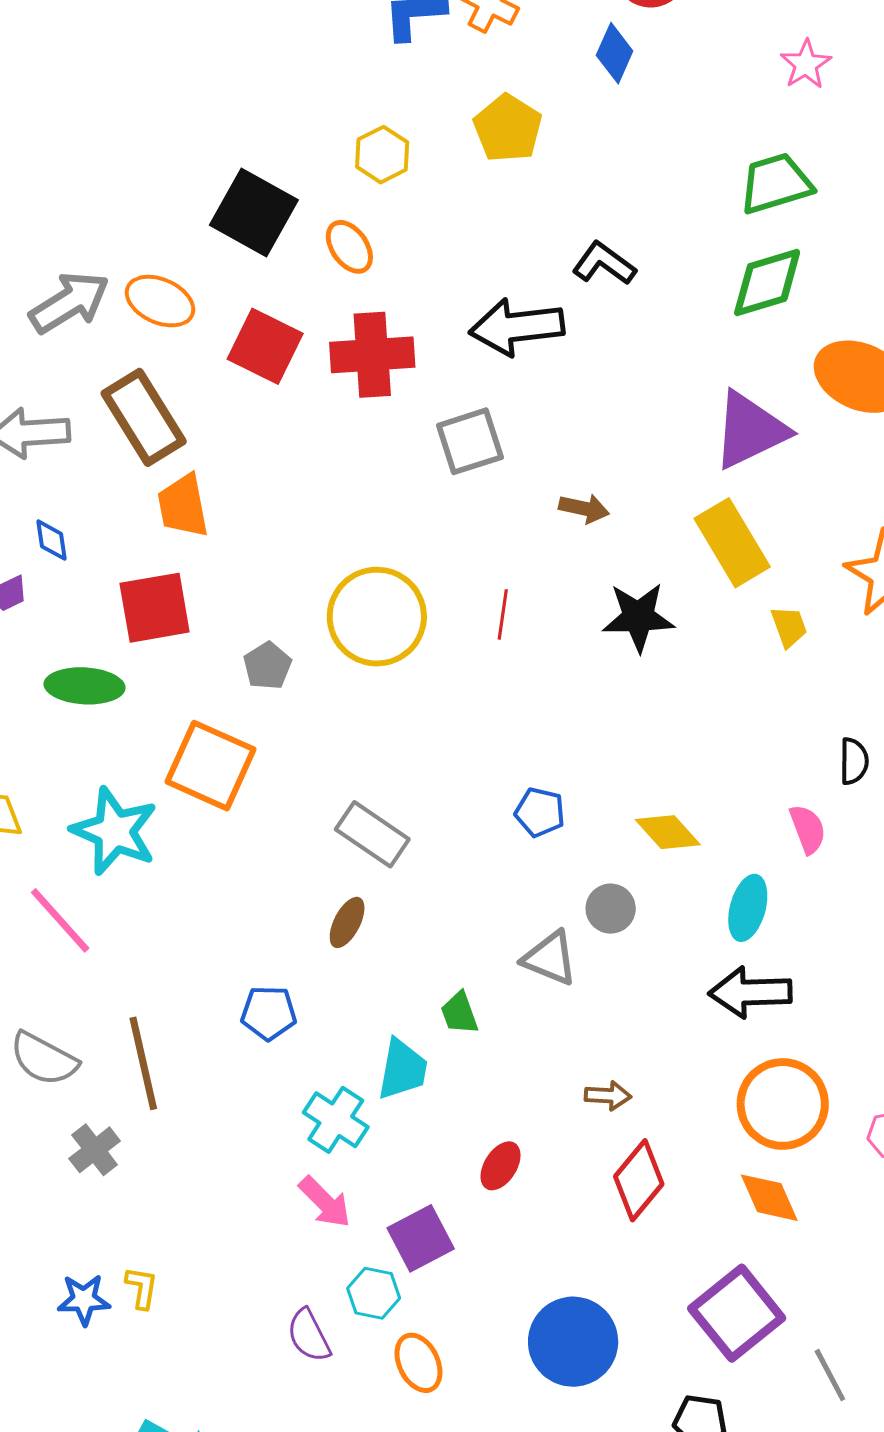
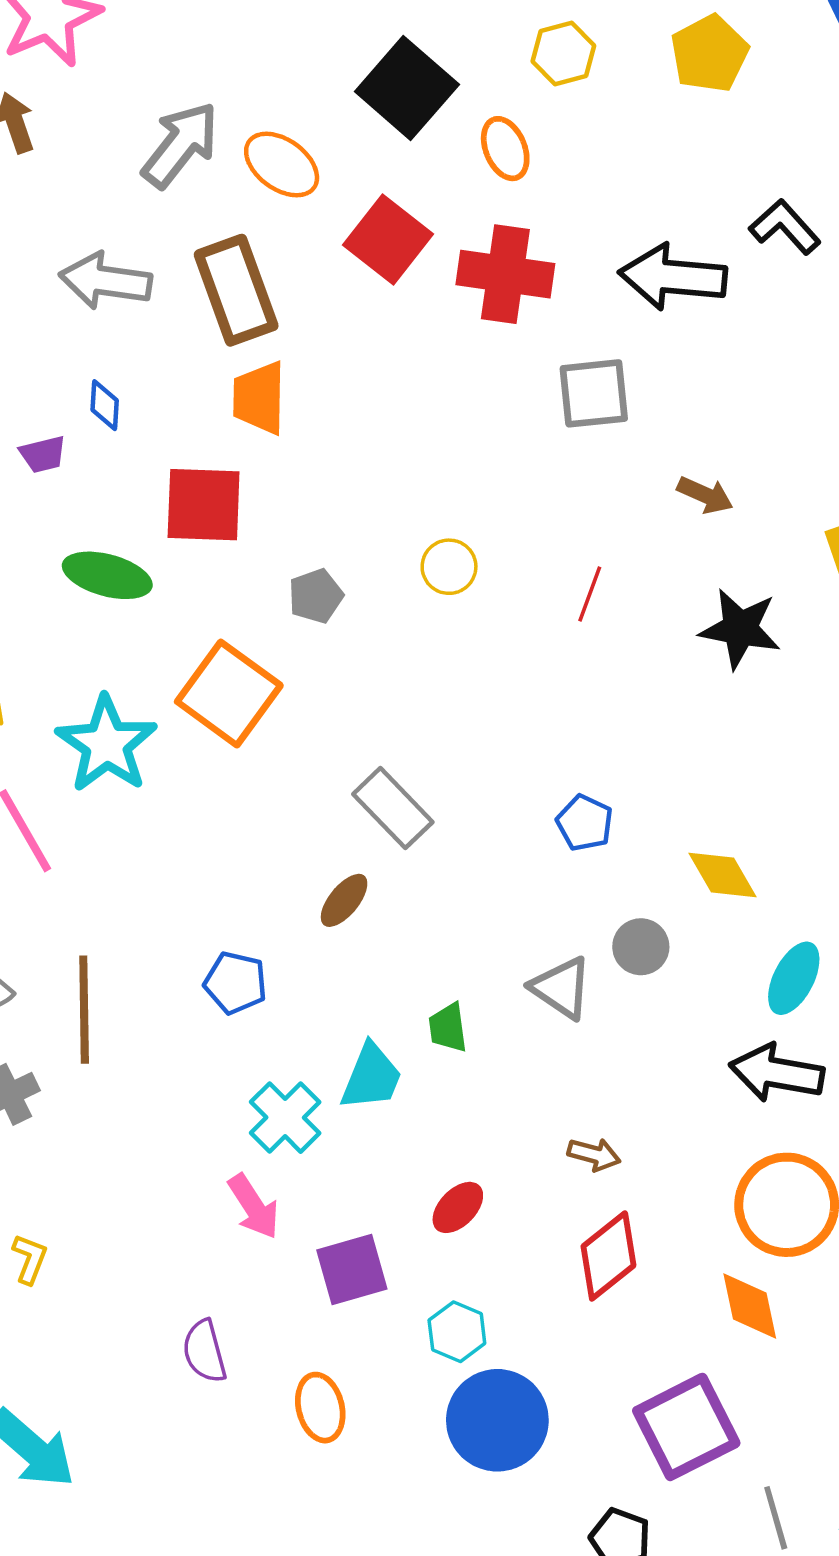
gray arrow: (69, 302) -> (180, 145), turned -32
yellow circle: (377, 617) -> (449, 567), size x0.5
cyan hexagon: (374, 1293) -> (457, 1332), moved

